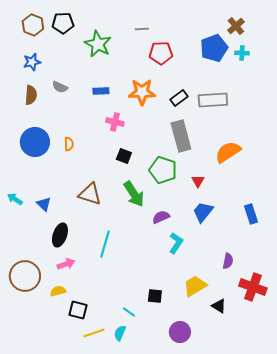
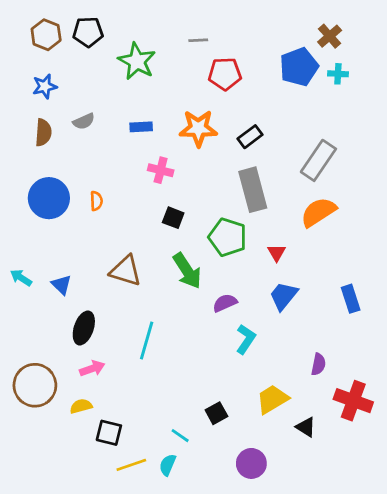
gray semicircle: (60, 87) -> (84, 121), turned -49
gray rectangle: (213, 100) -> (318, 160), moved, turned -52
black square: (155, 296) -> (216, 413), turned -35

